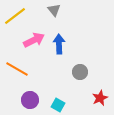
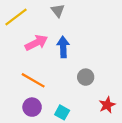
orange line: (17, 69) -> (33, 80), moved

